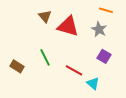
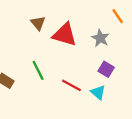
orange line: (106, 10) -> (118, 16), moved, turned 40
cyan triangle: (93, 83) -> (98, 92), moved

